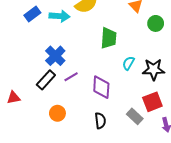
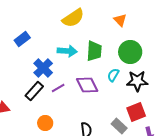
blue rectangle: (32, 14) -> (22, 39), moved
cyan arrow: (60, 16) -> (67, 51), moved
green circle: (156, 23) -> (130, 52), moved, size x1.5
purple diamond: (101, 87) -> (87, 85), moved, turned -30

